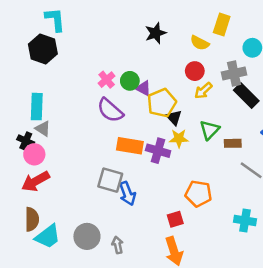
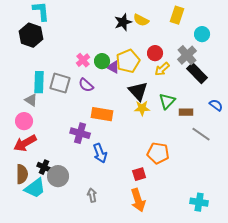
yellow semicircle: (200, 43) -> (141, 20), moved
gray cross: (234, 73) -> (187, 55), turned -30
yellow pentagon: (162, 103) -> (128, 61), moved
cyan rectangle: (37, 107) -> (39, 82), moved
purple semicircle: (110, 110) -> (86, 85), size x0.7
black triangle: (174, 118) -> (138, 91), size x1.5
black cross: (26, 141) -> (44, 167), moved
purple cross: (158, 151) -> (80, 133), moved
gray square: (110, 180) -> (60, 83), moved
cyan cross: (245, 220) -> (199, 202), moved
gray circle: (87, 236) -> (58, 176), moved

